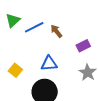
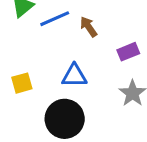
yellow square: (15, 70) -> (22, 83), turned 32

